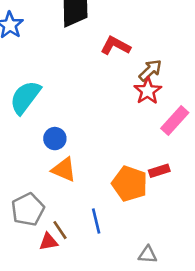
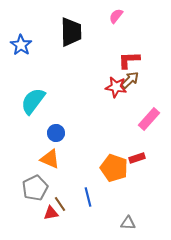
red L-shape: (115, 46) -> (129, 60), moved, turned -30
red star: (148, 91) -> (116, 87), moved, turned -30
orange triangle: (64, 169) -> (50, 159), moved

